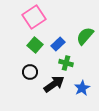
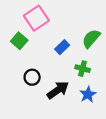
green square: (35, 45) -> (19, 41), moved
green cross: (66, 63) -> (83, 69), moved

